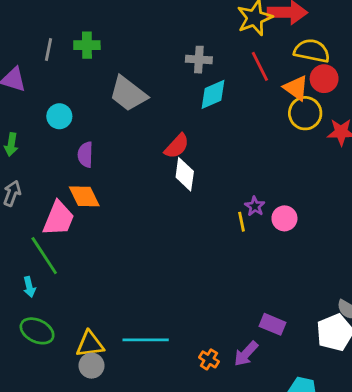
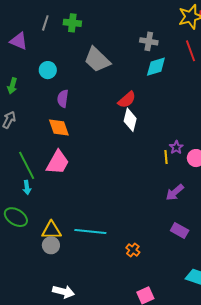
pink trapezoid: (59, 219) -> (58, 162), moved
cyan arrow: (29, 287) -> (27, 187), moved
purple arrow: (246, 354) -> (175, 192), moved

